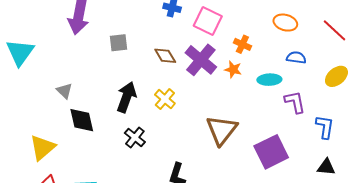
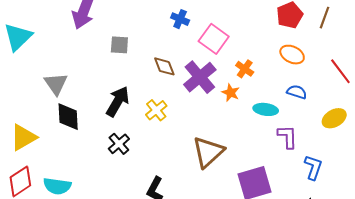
gray triangle: (64, 91) -> (56, 84), size x1.4

